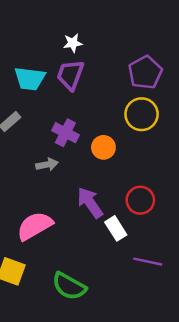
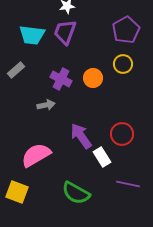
yellow circle: (142, 114) -> (123, 64), size x0.7
orange circle: (103, 147) -> (93, 78), moved
green semicircle: (69, 286) -> (76, 193), moved

